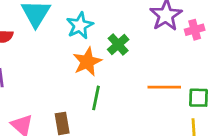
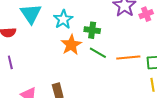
green cross: (118, 44) -> (92, 30), turned -35
green line: (96, 98) -> (98, 53), moved, turned -66

